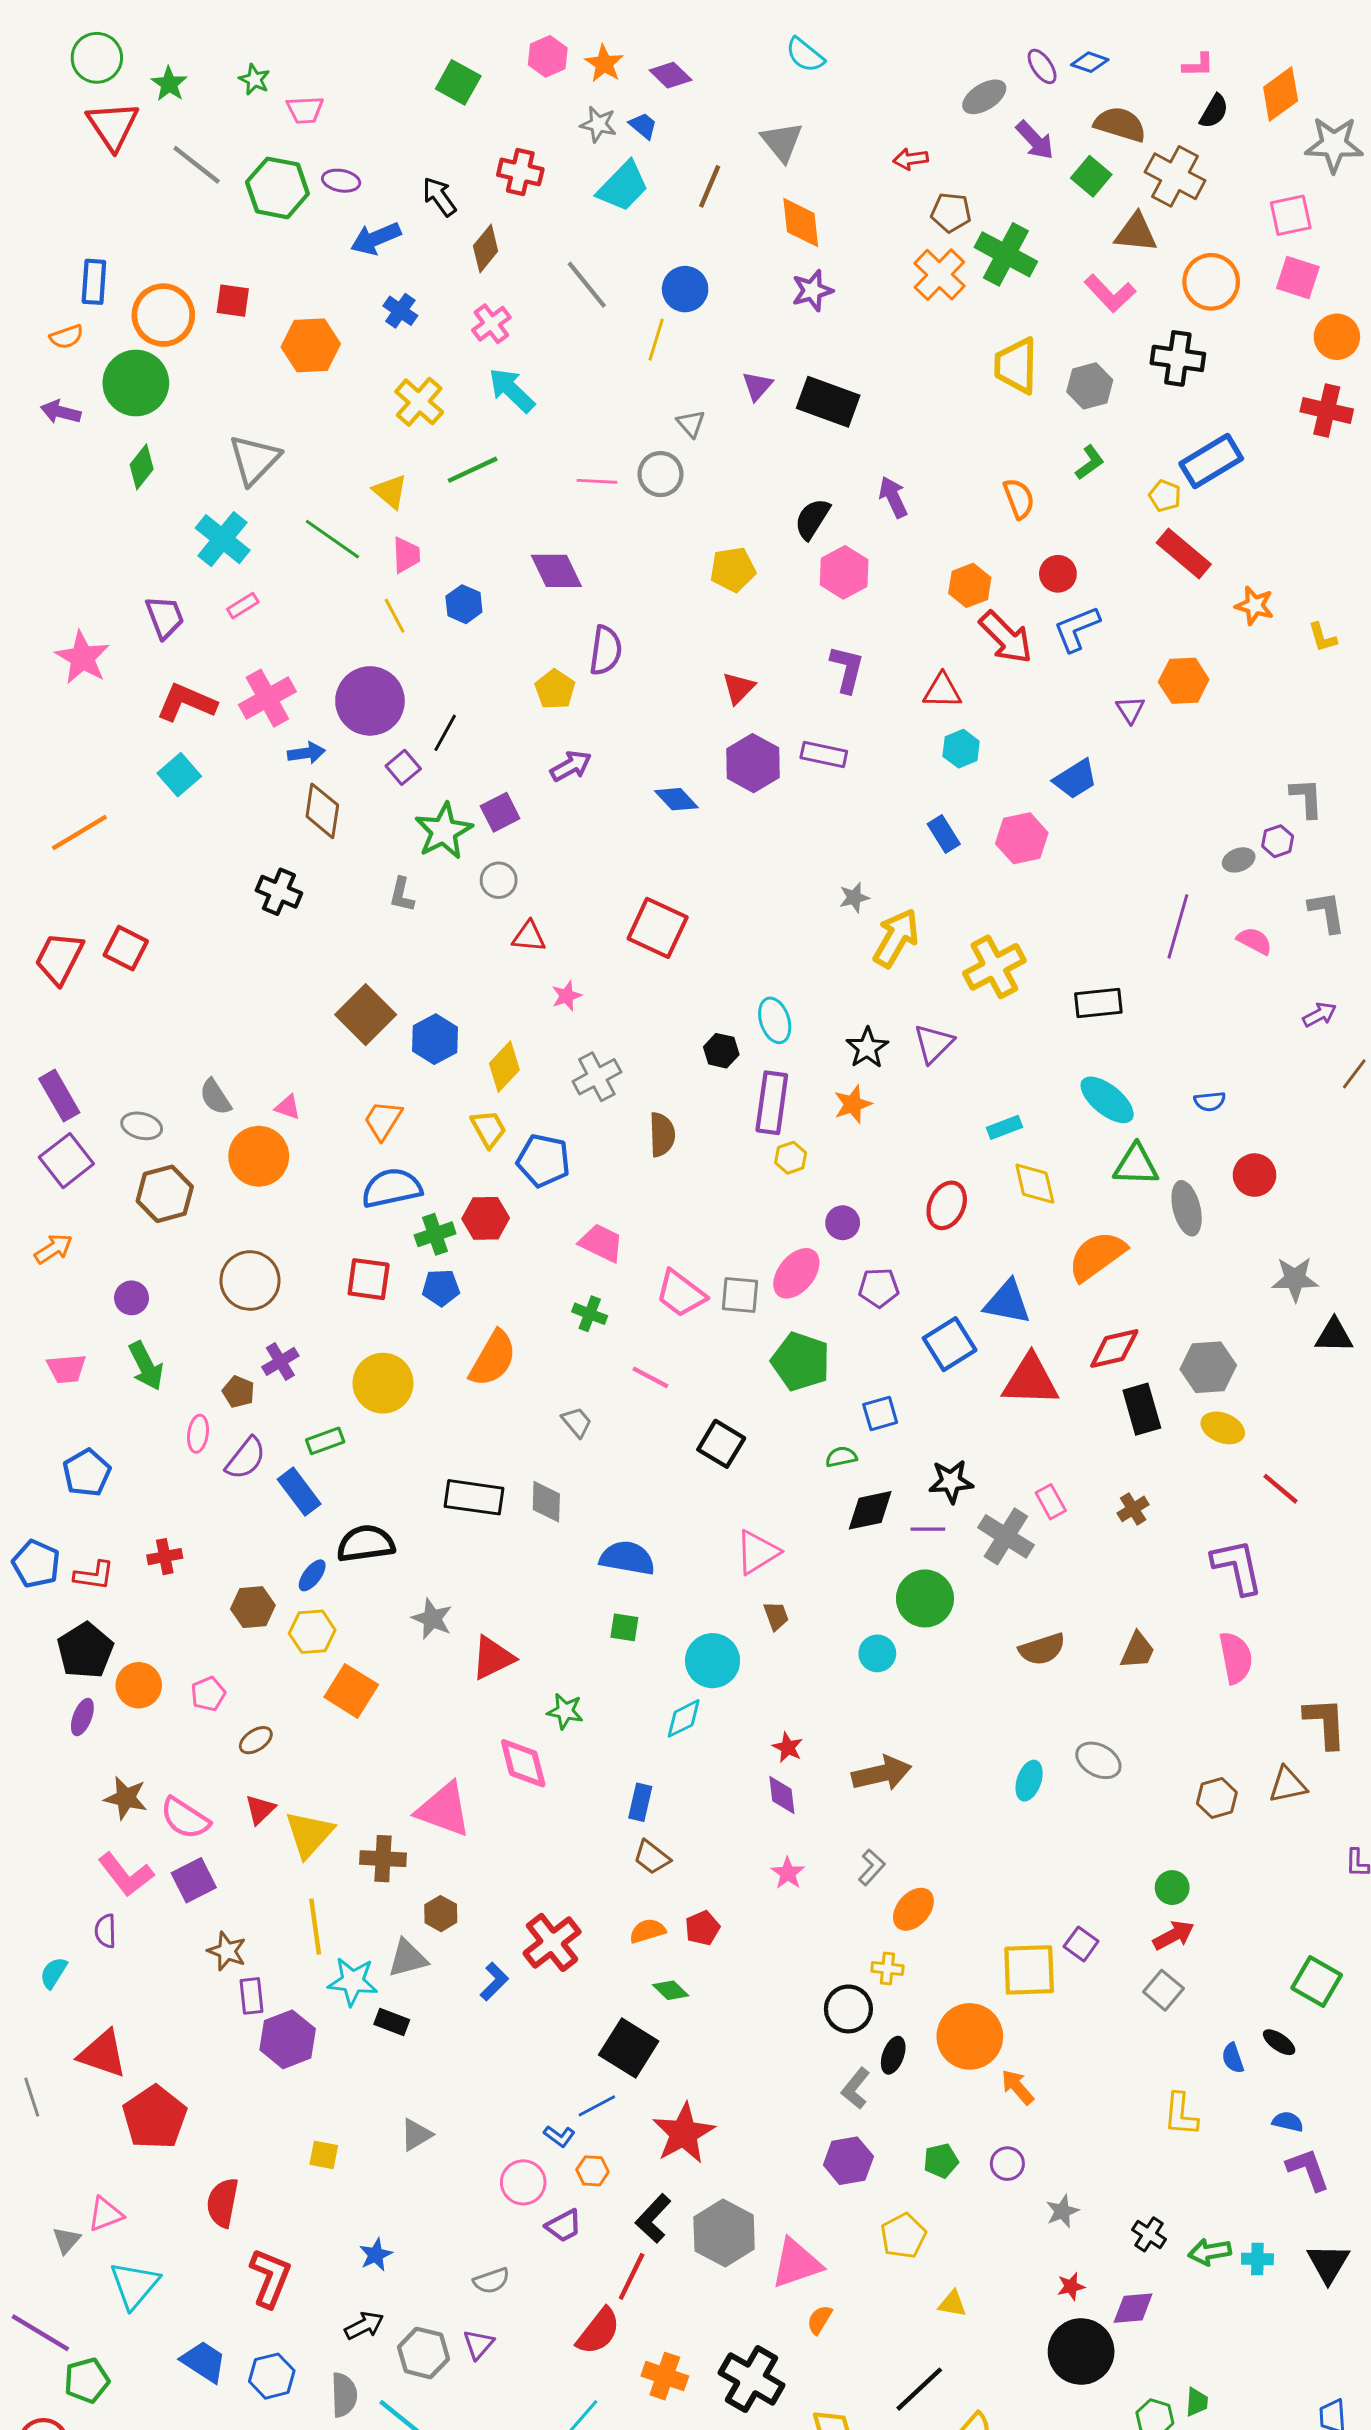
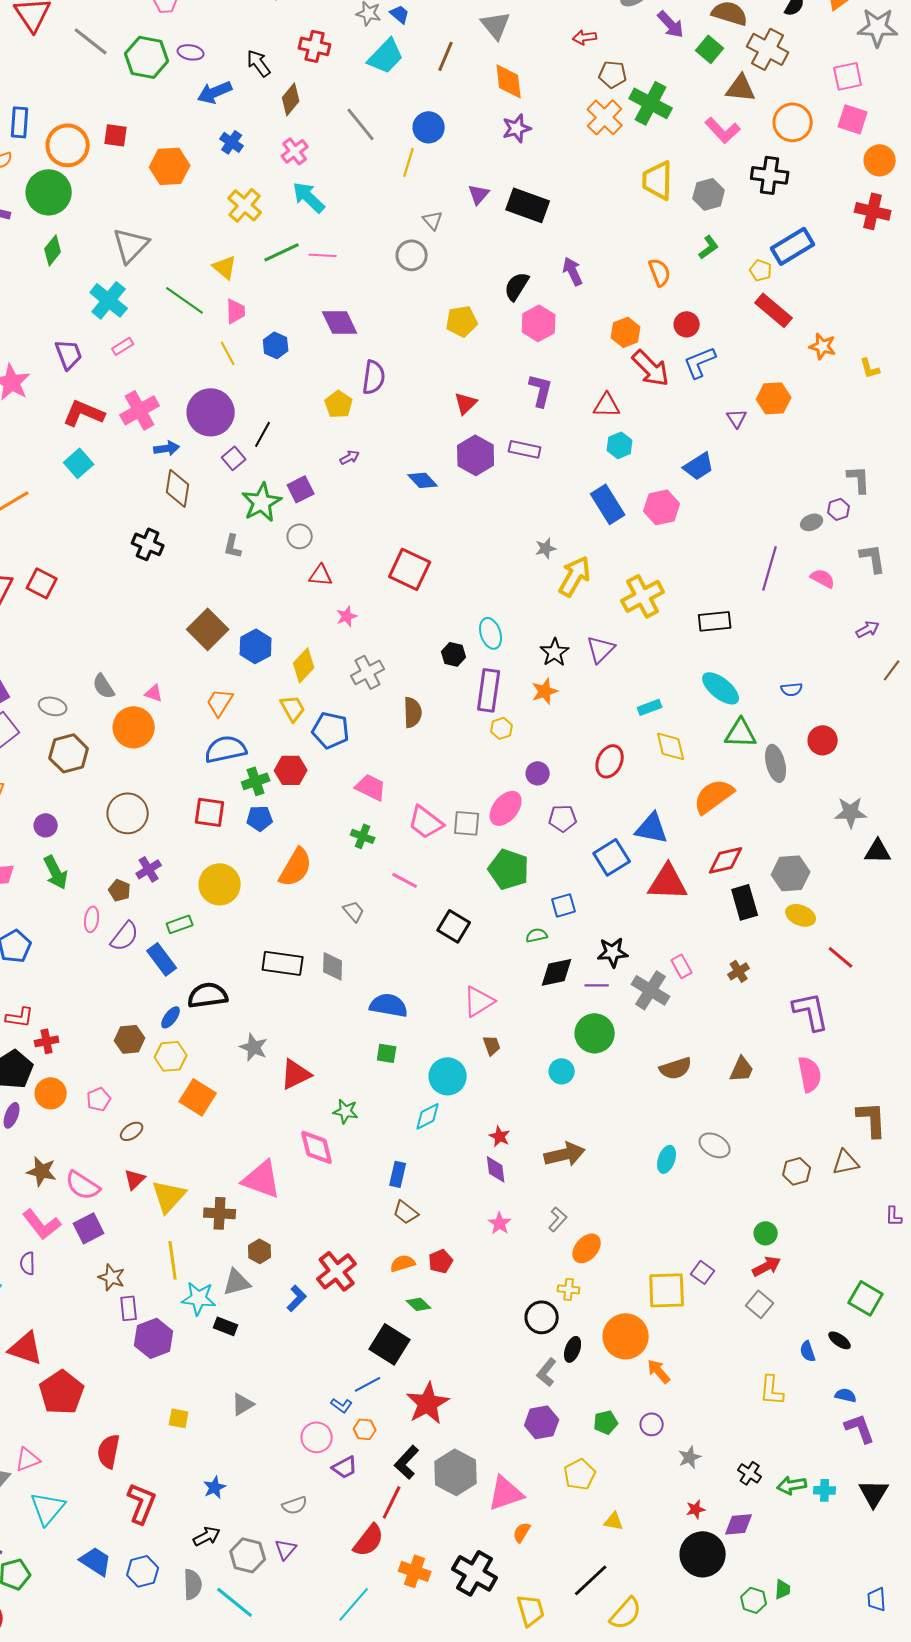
pink line: (597, 481) -> (323, 255), moved
purple arrow: (571, 766) -> (350, 457), size x0.7
blue rectangle: (944, 834) -> (608, 504), size x1.5
red cross: (165, 1557) -> (47, 1041), moved

